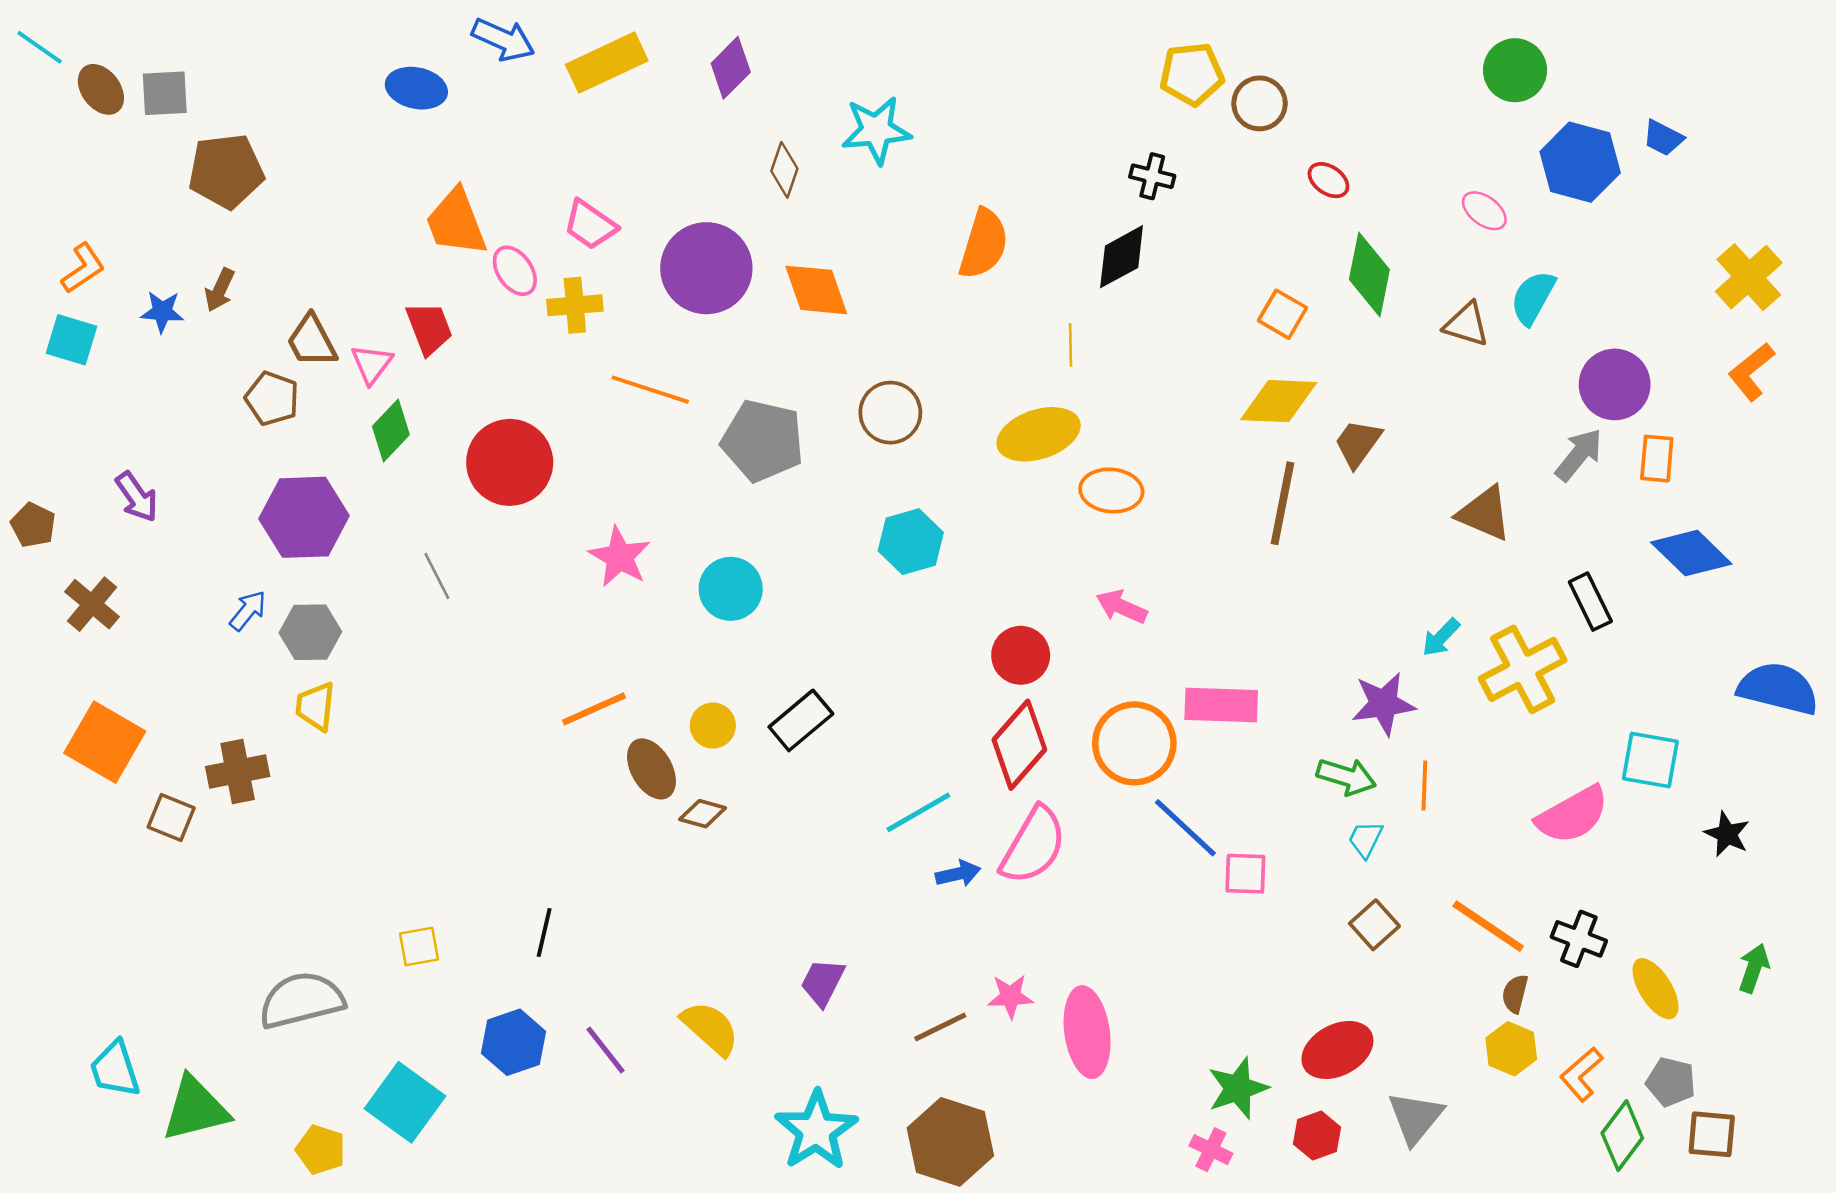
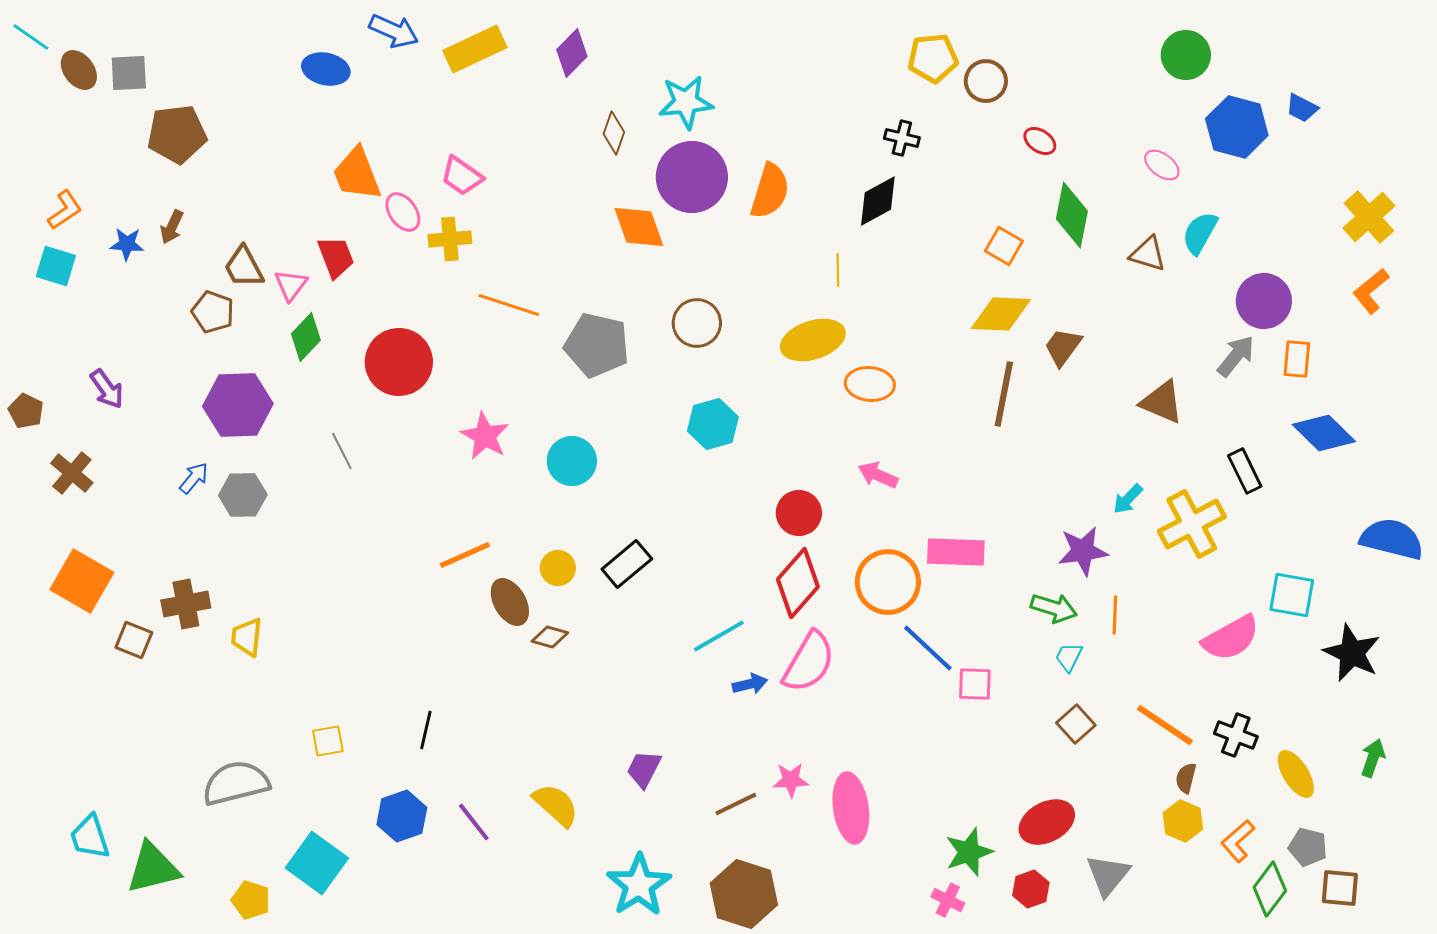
purple circle: (706, 268) -> (692, 177), moved
yellow trapezoid: (316, 706) -> (247, 637), moved
black star: (1727, 834) -> (1352, 653), size x1.6

